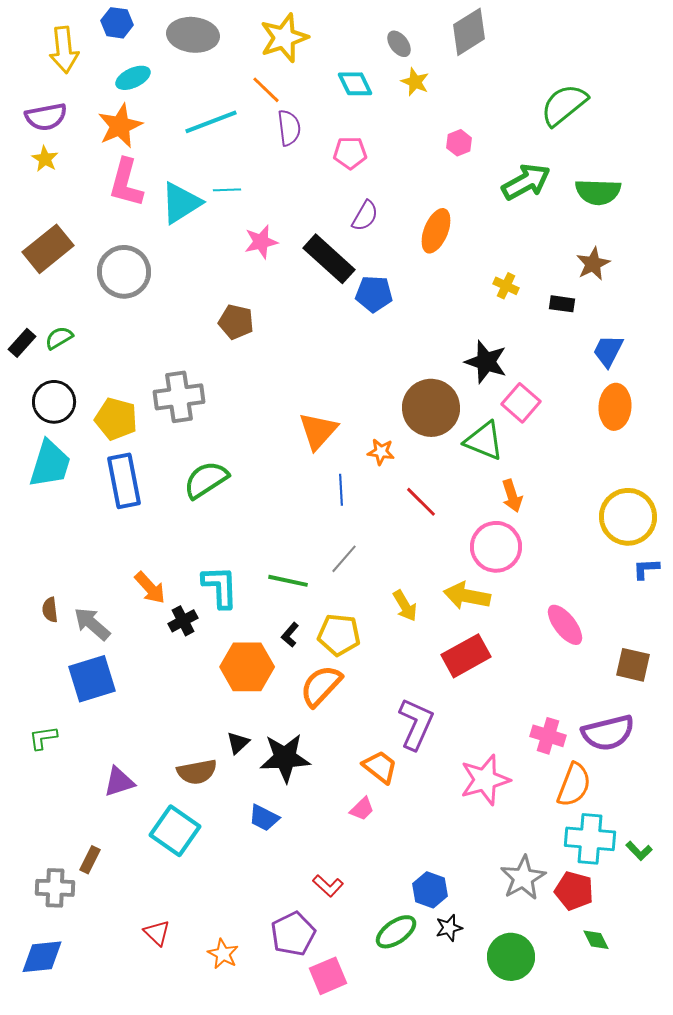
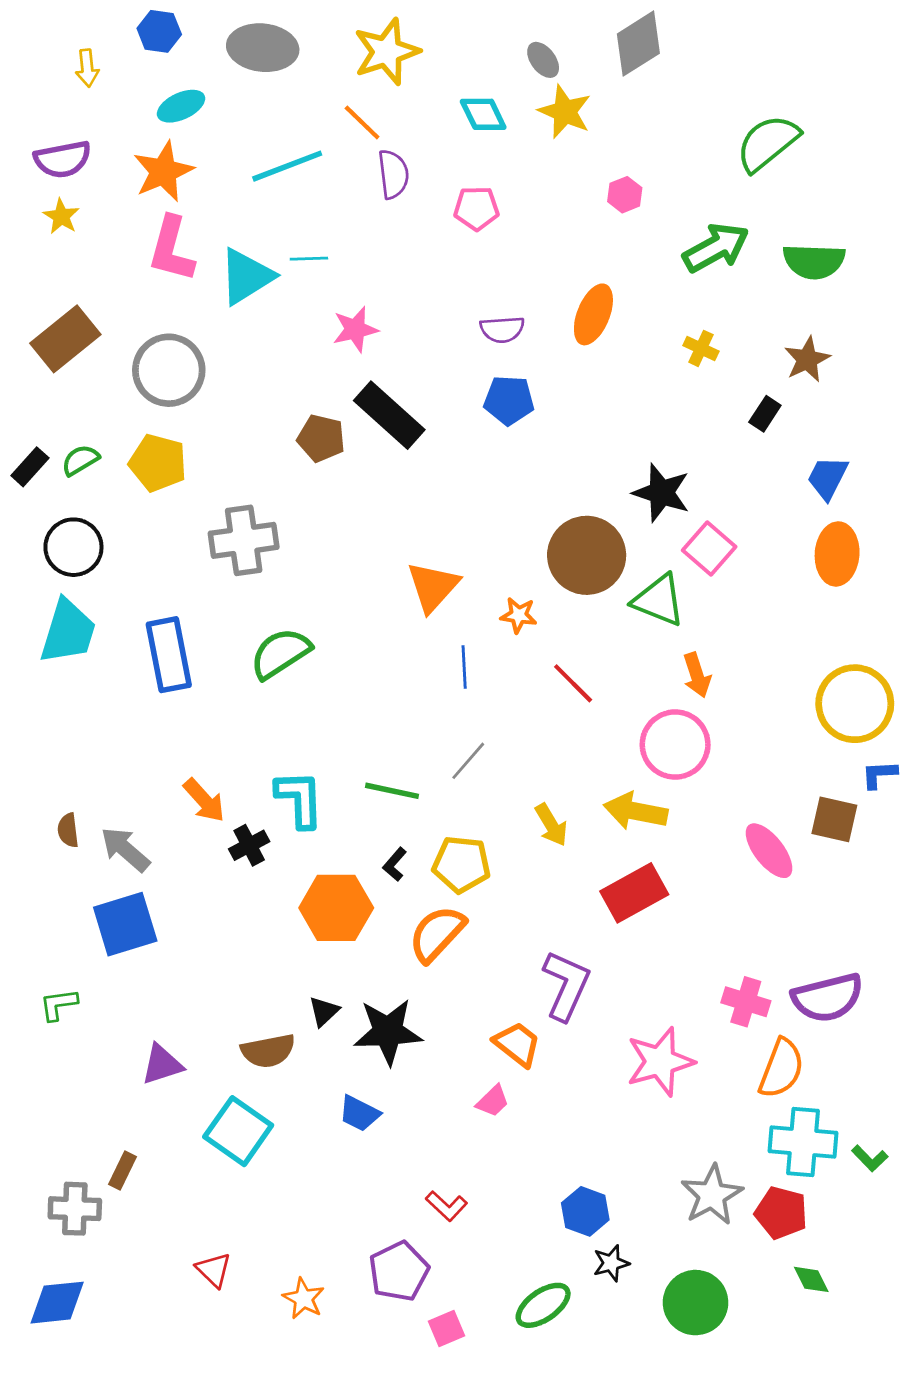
yellow arrow: (64, 50) -> (87, 68), size x0.6
yellow star: (415, 82) -> (565, 112), size x1.4
purple semicircle: (365, 216) -> (502, 329), moved, turned 56
black rectangle: (329, 259) -> (389, 415), moved
yellow cross: (506, 286) -> (701, 348), moved
black rectangle: (562, 304) -> (765, 414), turned -65
yellow pentagon: (116, 419) -> (158, 463), moved
brown square: (633, 665) -> (834, 819), moved
green ellipse: (396, 932) -> (543, 1305), moved
pink square: (328, 976) -> (446, 1328), size x0.7

